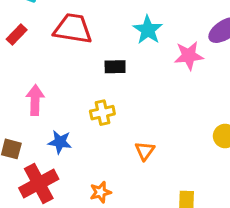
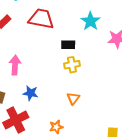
yellow cross: (102, 113) -> (72, 65), moved
orange triangle: (145, 151) -> (73, 98), moved

